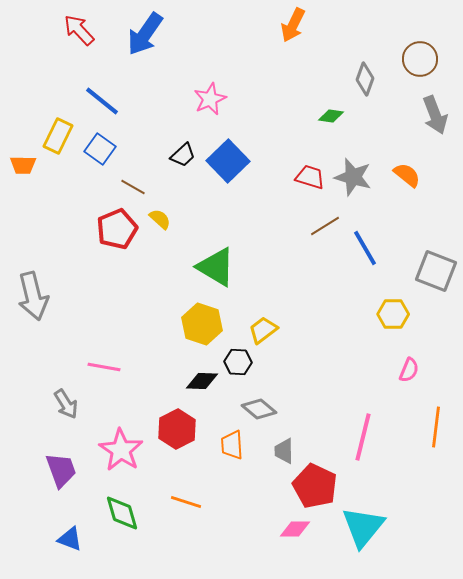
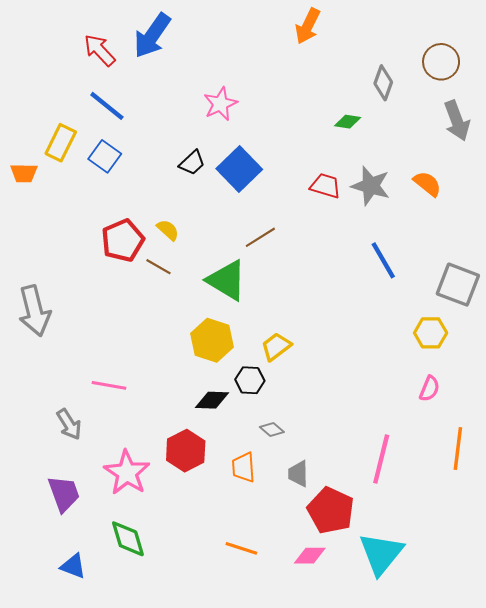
red arrow: (79, 30) -> (100, 50), moved
brown line: (133, 187) -> (158, 267), moved
brown line: (325, 226) -> (260, 237), moved
yellow hexagon: (393, 314) -> (431, 333), moved
gray diamond: (259, 409) -> (272, 430), size x0.7
orange line: (186, 502) -> (241, 548), moved

